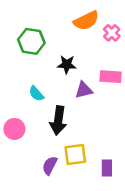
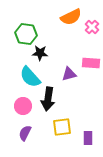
black star: (67, 64) -> (40, 53), moved
cyan semicircle: (36, 94) -> (30, 77), size x1.6
pink circle: (14, 129) -> (23, 106), moved
purple semicircle: (50, 165) -> (25, 133), moved

